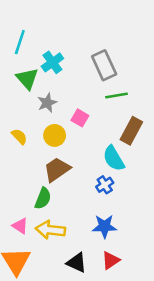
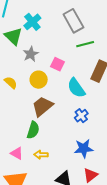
cyan semicircle: (114, 158) -> (76, 88), moved
yellow arrow: (50, 230) -> (41, 155), size x0.6

